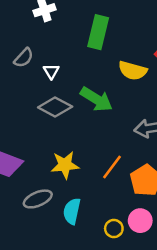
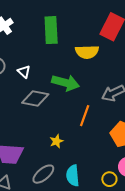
yellow star: (65, 165) -> (57, 141), size x0.6
orange line: (112, 167) -> (85, 116), moved

